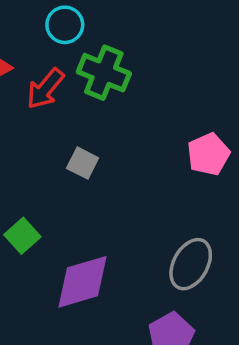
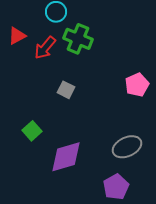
gray ellipse: (191, 264) -> (127, 147), turned 36

